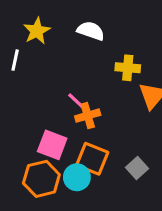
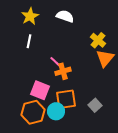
white line: (15, 60) -> (29, 41), moved
yellow cross: (128, 68) -> (98, 40), moved, turned 35
orange square: (92, 159) -> (66, 99), turned -30

